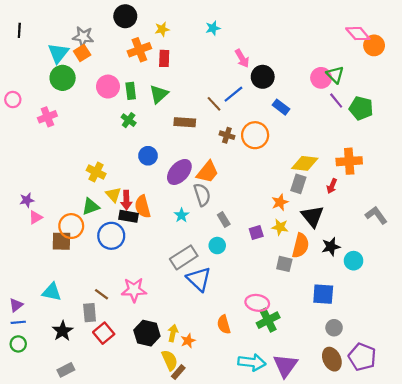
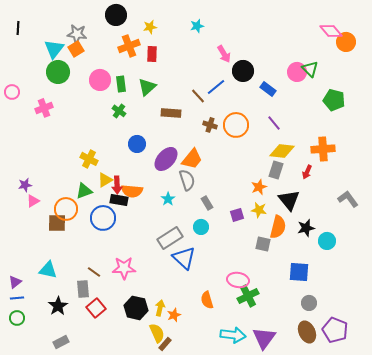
purple line: (336, 101) -> (274, 123), moved
blue rectangle: (281, 107) -> (268, 89), moved
yellow triangle: (113, 195) -> (105, 180), turned 42
orange semicircle: (143, 207) -> (132, 191), turned -70

